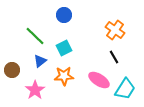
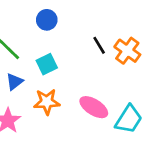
orange cross: (115, 30) -> (127, 51), moved
black line: (114, 57) -> (99, 45), moved

